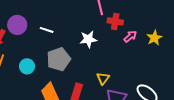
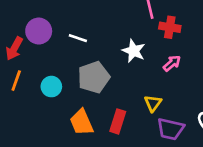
pink arrow: (130, 36) -> (172, 63), moved
white star: (88, 39) -> (134, 51), turned 30

